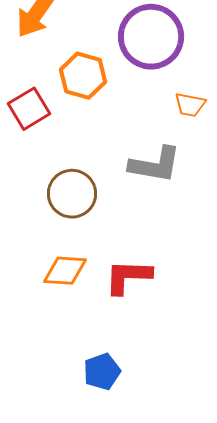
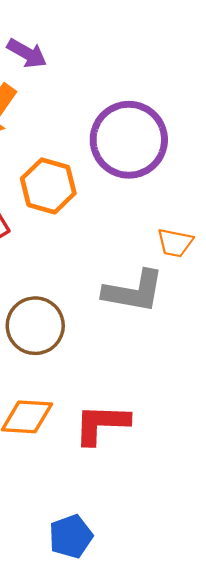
orange trapezoid: (190, 105) -> (175, 243), moved

